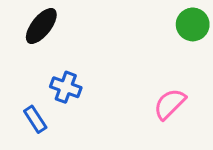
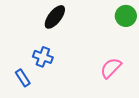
black ellipse: (41, 26) -> (55, 17), moved

